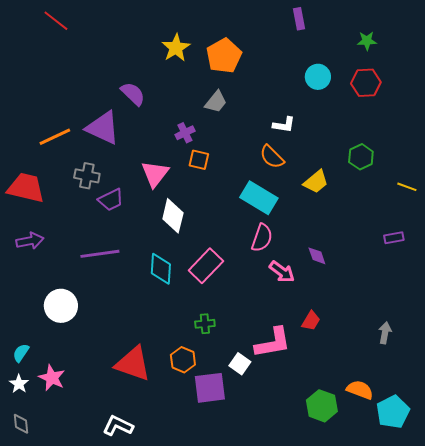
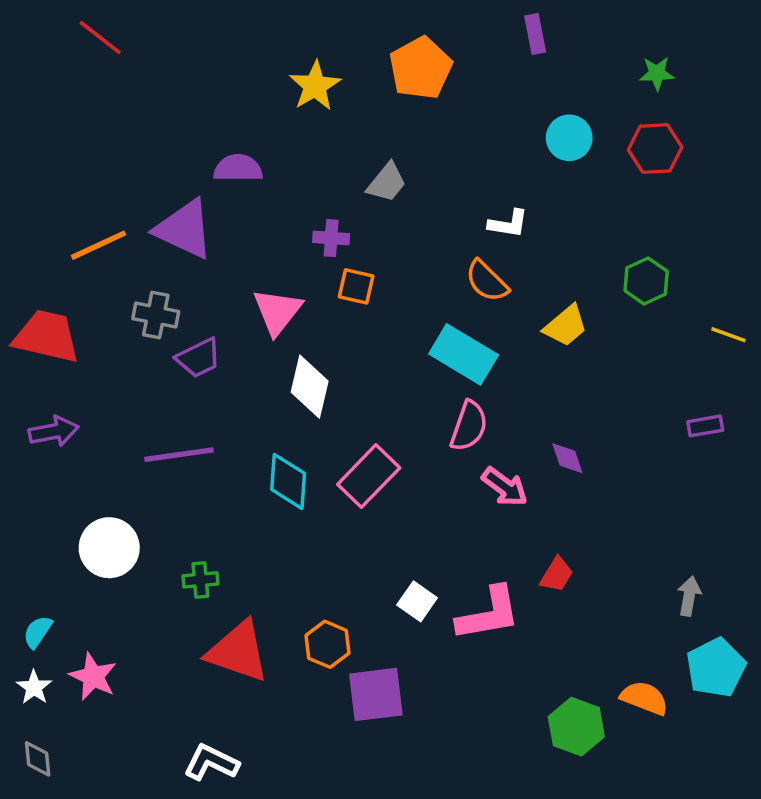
orange pentagon: (224, 56) -> (421, 68), moved
purple semicircle: (133, 94) -> (238, 168), turned -44
purple cross: (185, 133) -> (331, 238), turned 30
green cross: (205, 324) -> (200, 580), moved
white square: (240, 364) -> (417, 601), moved
cyan pentagon: (393, 412) -> (716, 668), moved

